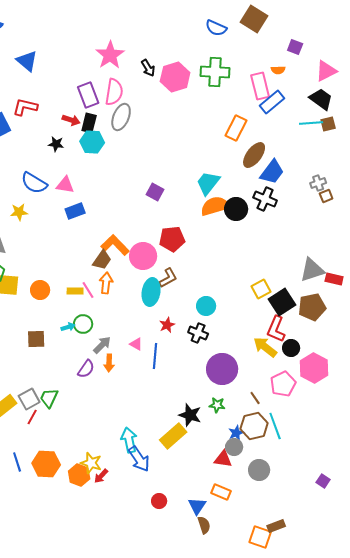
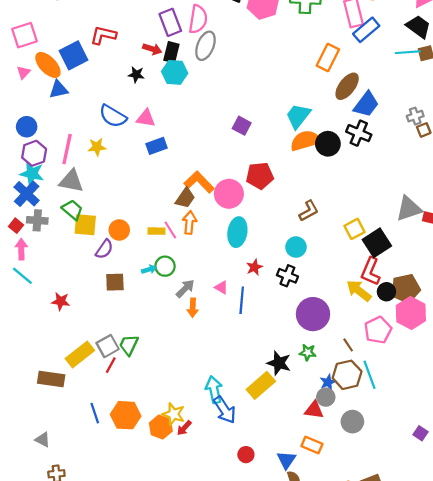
brown L-shape: (168, 278) -> (309, 211), moved
brown pentagon: (312, 307) -> (406, 289), moved
purple semicircle: (86, 369) -> (104, 249), moved

